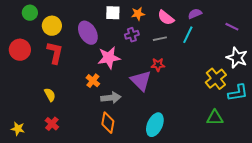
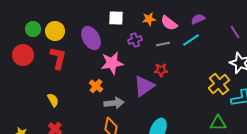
green circle: (30, 13) -> (33, 29), moved
orange star: (138, 14) -> (149, 19), moved
purple line: (232, 27) -> (235, 32), turned 32
cyan line: (188, 35) -> (191, 40), turned 30
purple triangle: (141, 81) -> (144, 86), turned 40

